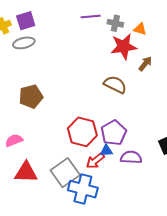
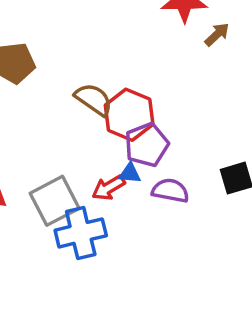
brown semicircle: (115, 85) -> (94, 99), moved
red hexagon: (82, 132) -> (129, 115), moved
blue cross: (83, 189) -> (81, 233), turned -36

